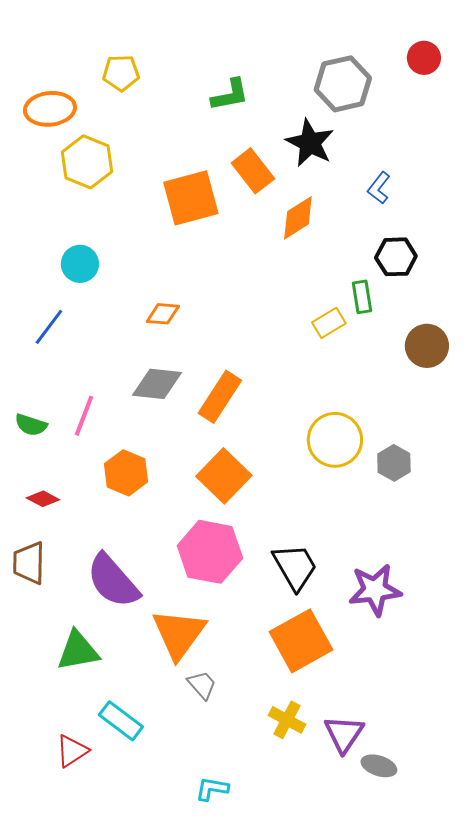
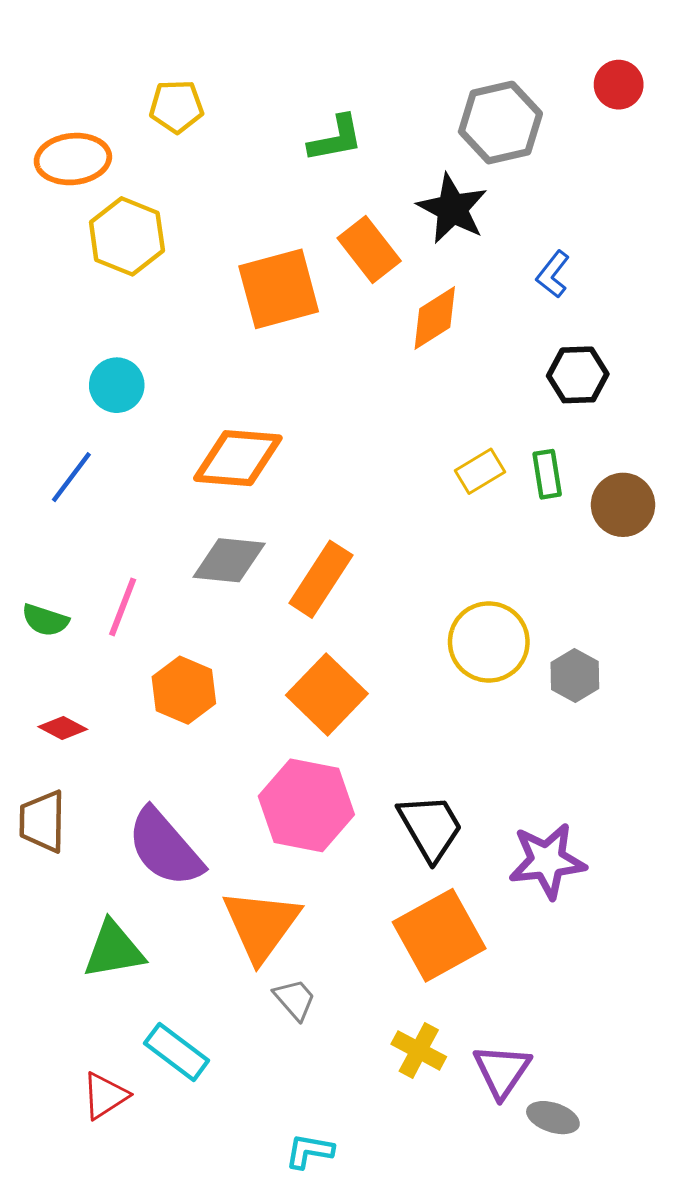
green rectangle: (362, 297) -> (547, 474), moved
orange diamond: (163, 314) -> (238, 458), size x1.8

